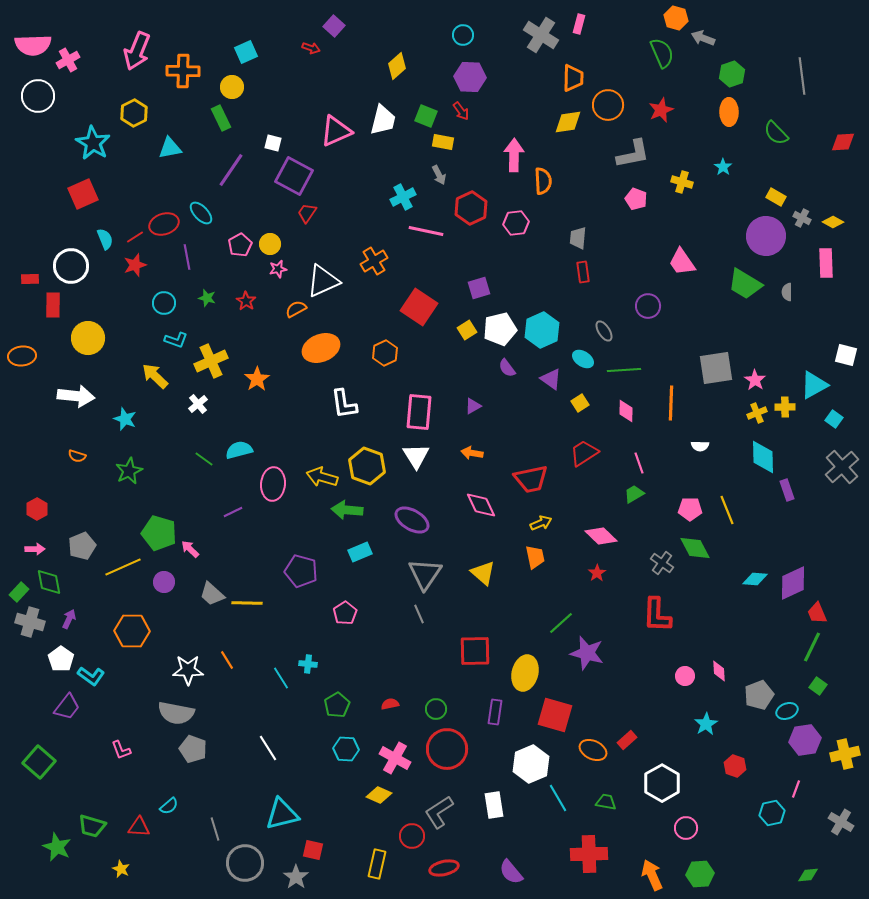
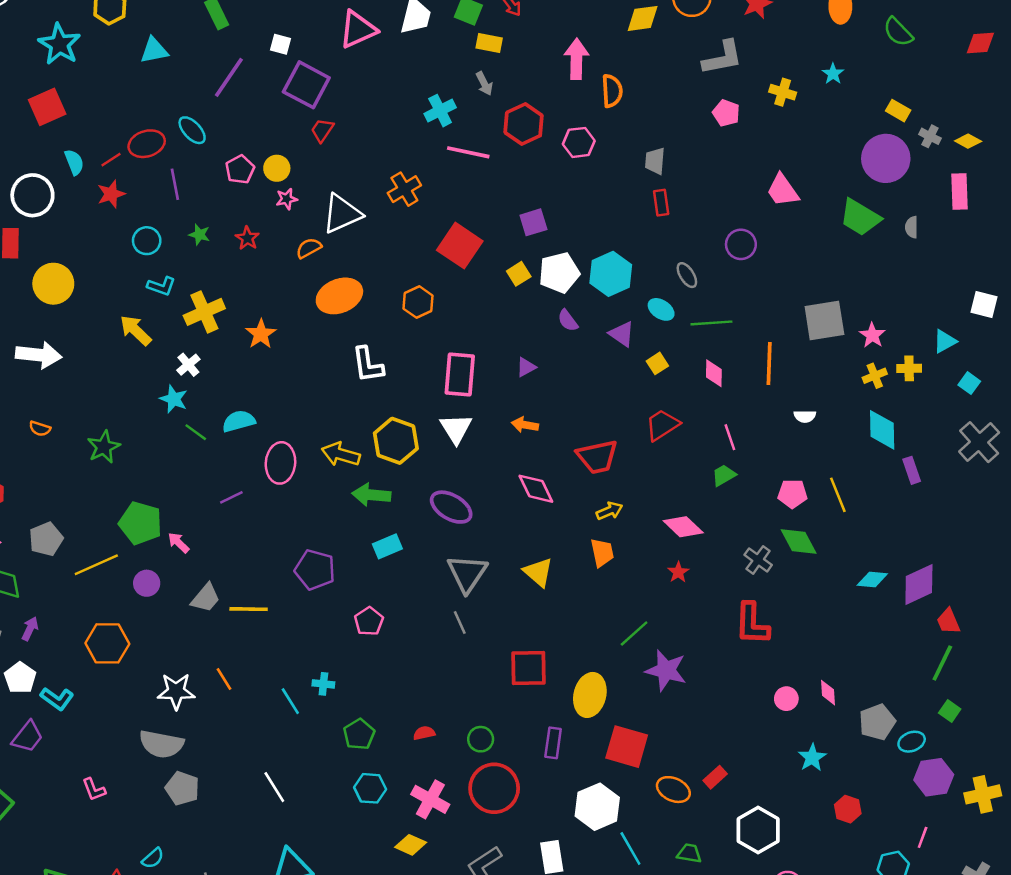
cyan triangle: (814, 385) -> (945, 341), size x0.7
cyan star: (125, 419) -> (174, 399), moved
gray trapezoid: (212, 594) -> (206, 598), turned -92

